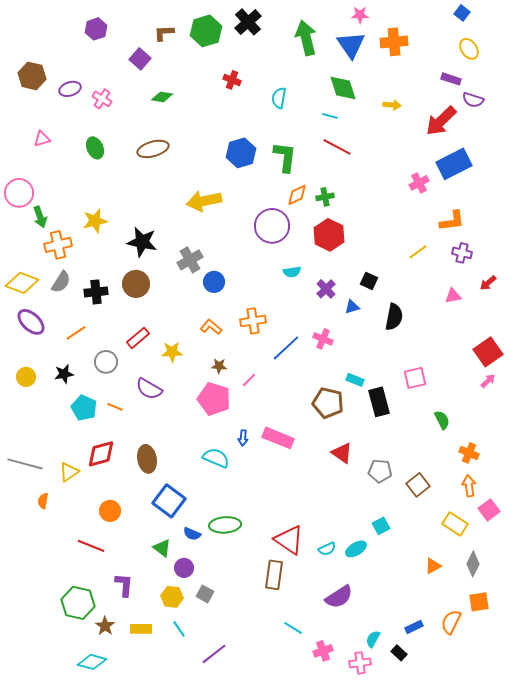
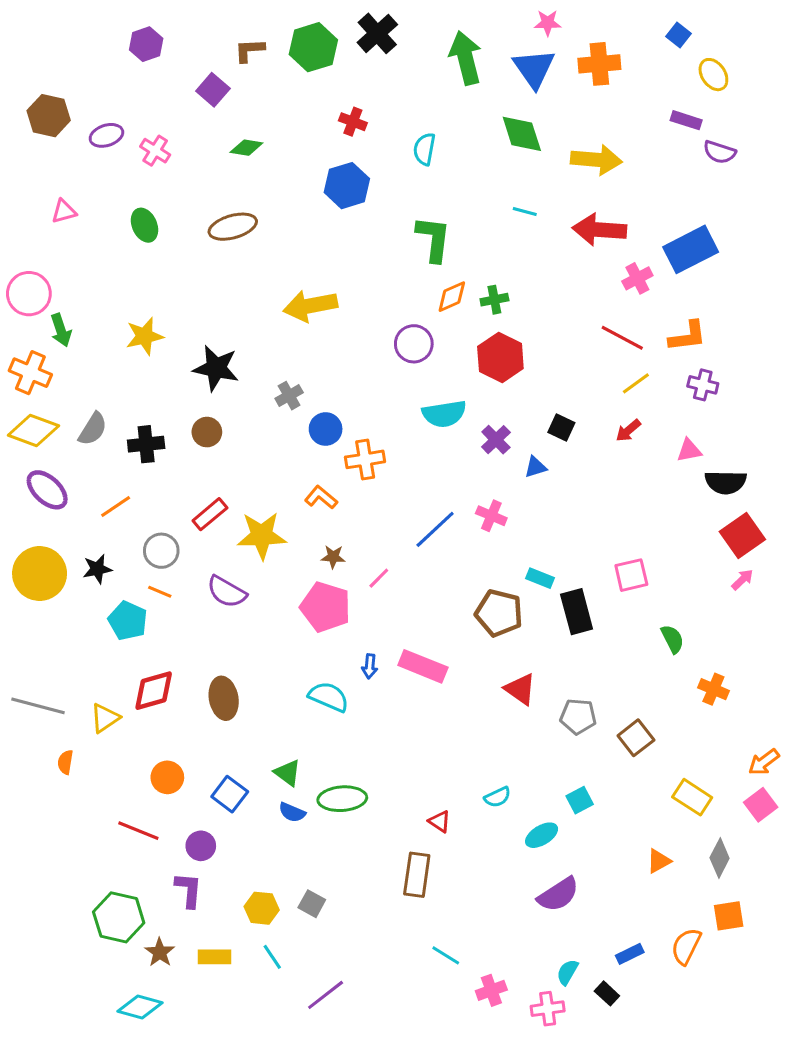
blue square: (462, 13) -> (678, 35), moved
yellow arrow: (392, 105) -> (596, 160), size x1.8
cyan line: (330, 116) -> (525, 211), moved
red arrow: (441, 121) -> (599, 230), moved, turned 48
red line: (337, 147) -> (622, 338), moved
blue hexagon: (241, 153) -> (347, 186), moved
purple circle: (272, 226) -> (414, 344), size x0.7
orange cross: (58, 245) -> (30, 373), moved, turned 36
gray cross: (190, 260) -> (289, 396), size x0.7
cyan semicircle: (292, 272) -> (444, 414), size x1.6
red arrow: (488, 283) -> (628, 431), moved
brown circle: (136, 284) -> (207, 432), size x0.7
black semicircle: (394, 317) -> (726, 482), moved, turned 80
orange cross: (253, 321) -> (365, 459), moved
yellow star: (172, 352) -> (262, 535), size x1.5
yellow circle: (26, 377) -> (40, 574), size x1.8
orange line: (115, 407) -> (160, 592), moved
orange arrow: (469, 486) -> (764, 762), moved, turned -120
blue square: (169, 501) -> (230, 794), moved, size x0.7
pink square: (489, 510) -> (761, 805), moved
red triangle: (289, 540) -> (440, 821), size x0.5
green triangle: (162, 548) -> (288, 773), moved
cyan semicircle: (327, 549) -> (497, 797), moved
purple circle: (184, 568) -> (201, 846), moved
purple semicircle: (339, 597) -> (558, 895), moved

